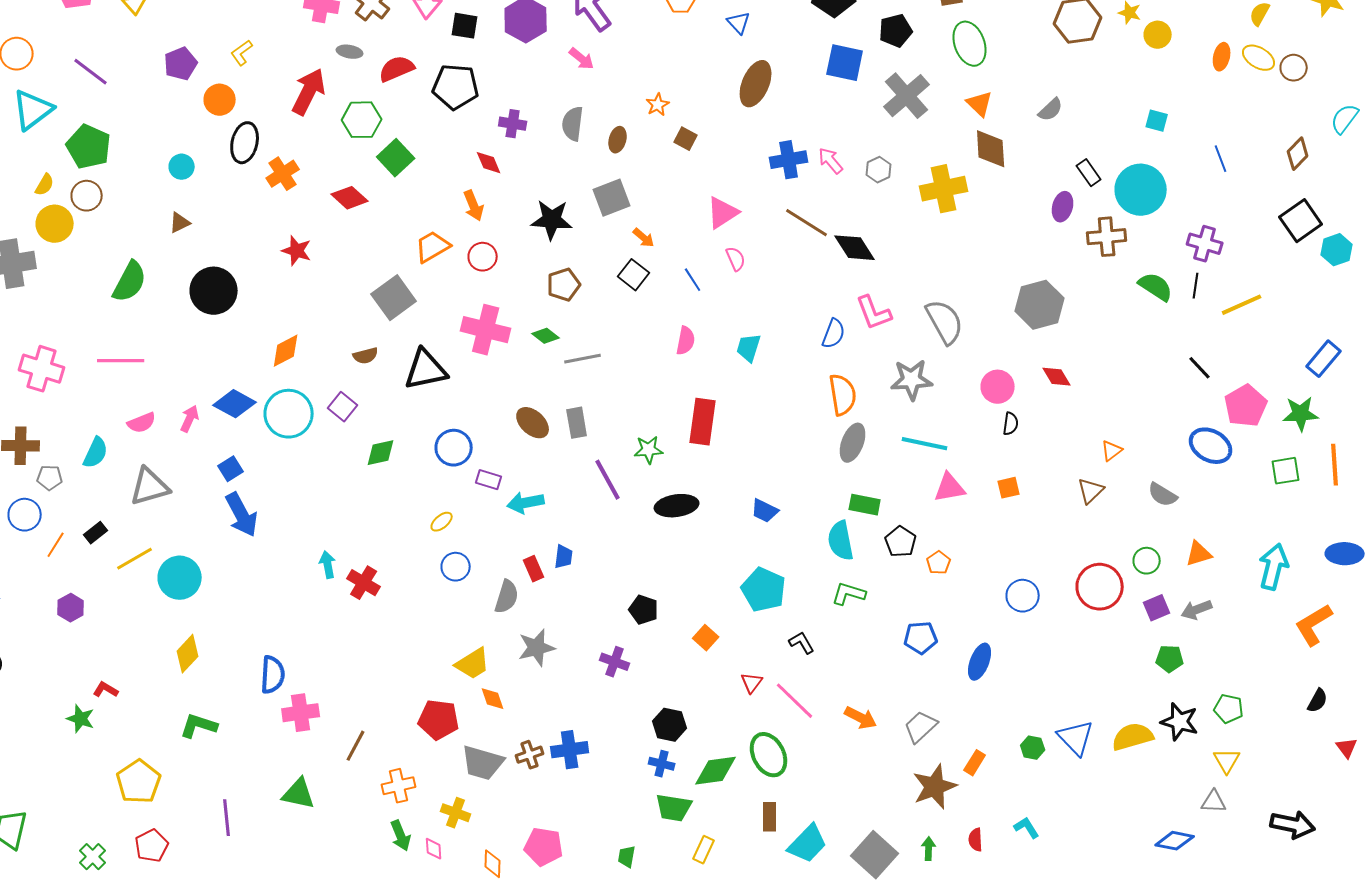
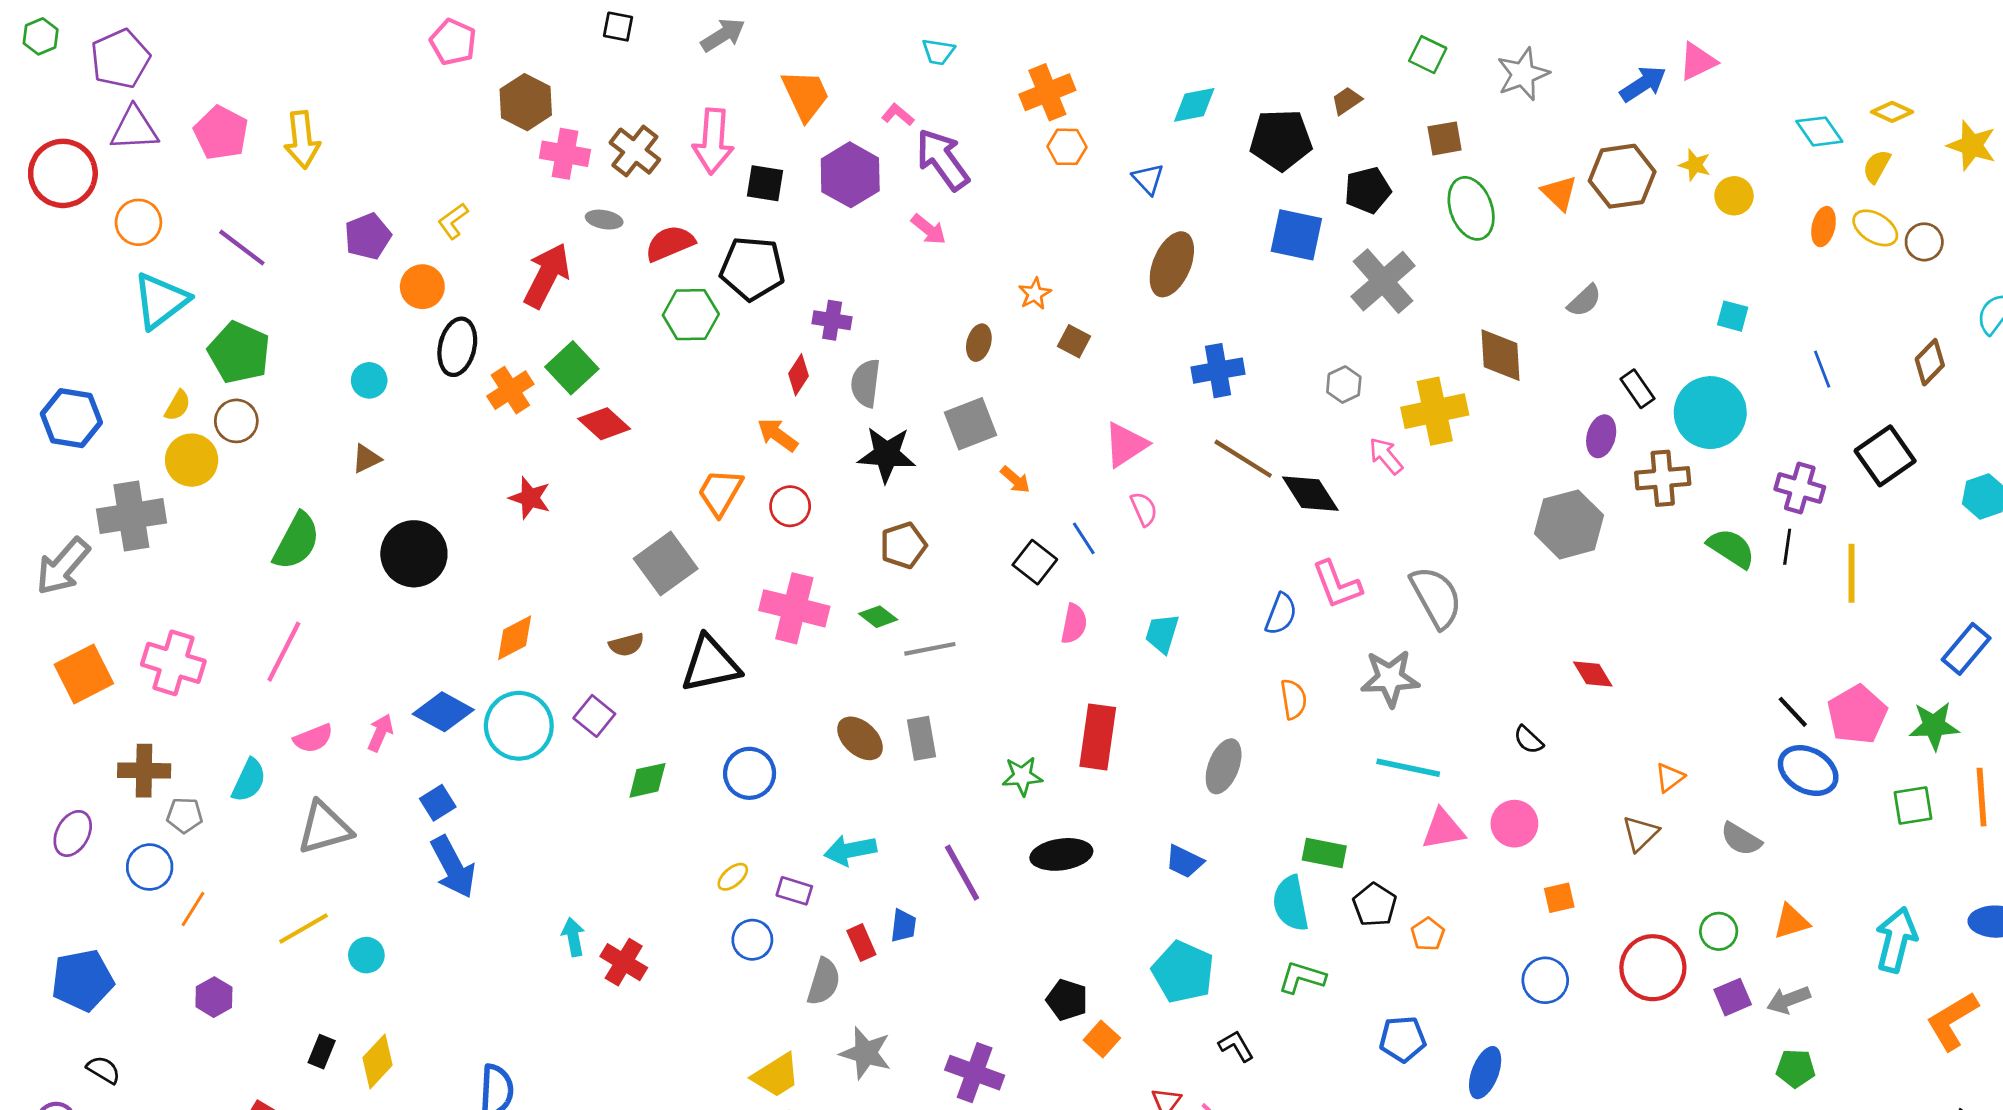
orange triangle: (980, 104) -> (1559, 193), moved
green hexagon: (362, 120) -> (691, 315), moved
gray semicircle: (573, 124) -> (866, 383), moved
green square: (396, 158) -> (572, 368), moved
pink arrow: (831, 161) -> (1386, 456), moved
red diamond: (489, 163) -> (798, 375), turned 56
orange arrow: (474, 206) -> (778, 435), turned 148
black square: (1301, 221) -> (1885, 456), moved
orange trapezoid: (433, 247) -> (720, 492), turned -30
black square: (634, 275) -> (1035, 562), moved
gray hexagon: (1040, 305) -> (1569, 524), moved
yellow line: (1242, 305) -> (1851, 573), turned -66
pink line: (121, 361) -> (284, 652), turned -63
black line: (1200, 368) -> (1793, 712), moved
pink circle: (998, 387) -> (1514, 824), moved
orange semicircle: (843, 395) -> (1294, 699), size x0.7
black semicircle: (1011, 424) -> (1528, 740), turned 125
gray ellipse: (853, 443) -> (1224, 766), moved
purple rectangle: (489, 480) -> (794, 891), moved
purple line: (608, 480) -> (962, 873), moved
orange square: (1009, 488) -> (1559, 898), moved
black rectangle: (96, 533) -> (322, 1052), moved, turned -30
cyan circle: (180, 578) -> (366, 955), size x0.6
black pentagon: (644, 610) -> (1067, 1000), moved
gray star: (537, 648) -> (866, 1053), turned 30
green pentagon: (1170, 659) -> (1796, 1068), moved
purple cross: (615, 662) -> (975, 1073), size x1.4

